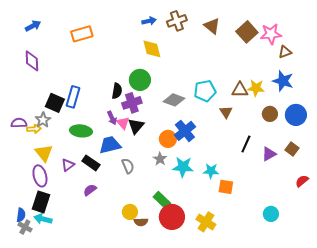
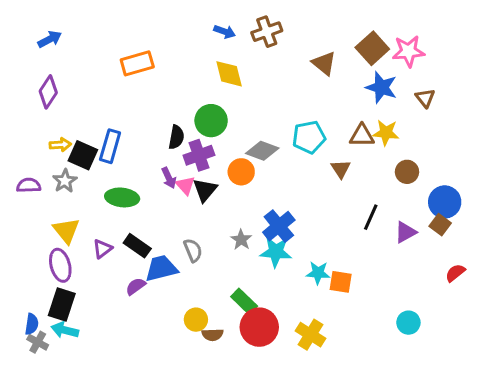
blue arrow: (149, 21) -> (225, 32), turned 32
brown triangle: (212, 26) -> (324, 63), moved
orange rectangle: (82, 34) -> (137, 63), moved
brown triangle: (285, 52) -> (425, 98), moved, turned -48
purple diamond: (32, 61) -> (48, 92), turned 35
blue star: (283, 81) -> (381, 87), moved
blue circle: (296, 115) -> (445, 202), moved
yellow arrow: (34, 129) -> (60, 145), moved
blue cross: (185, 131) -> (279, 226), moved
orange circle: (168, 139) -> (241, 172), moved
blue trapezoid: (110, 145) -> (161, 268), moved
cyan star: (211, 171) -> (318, 273), moved

